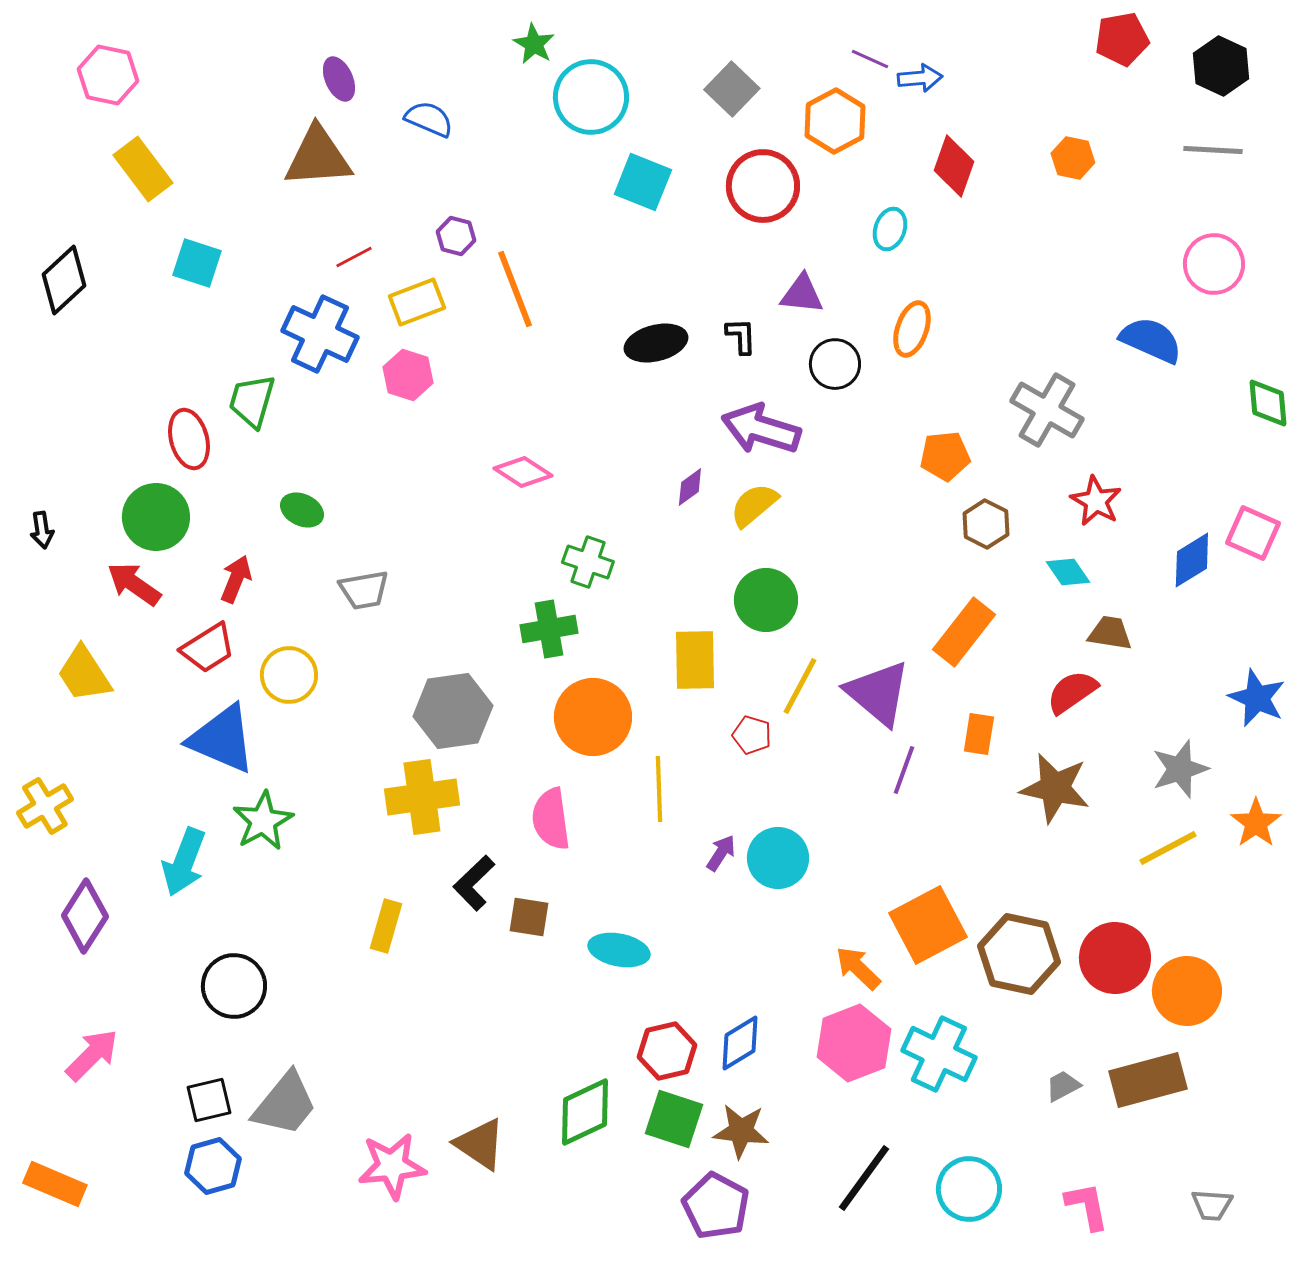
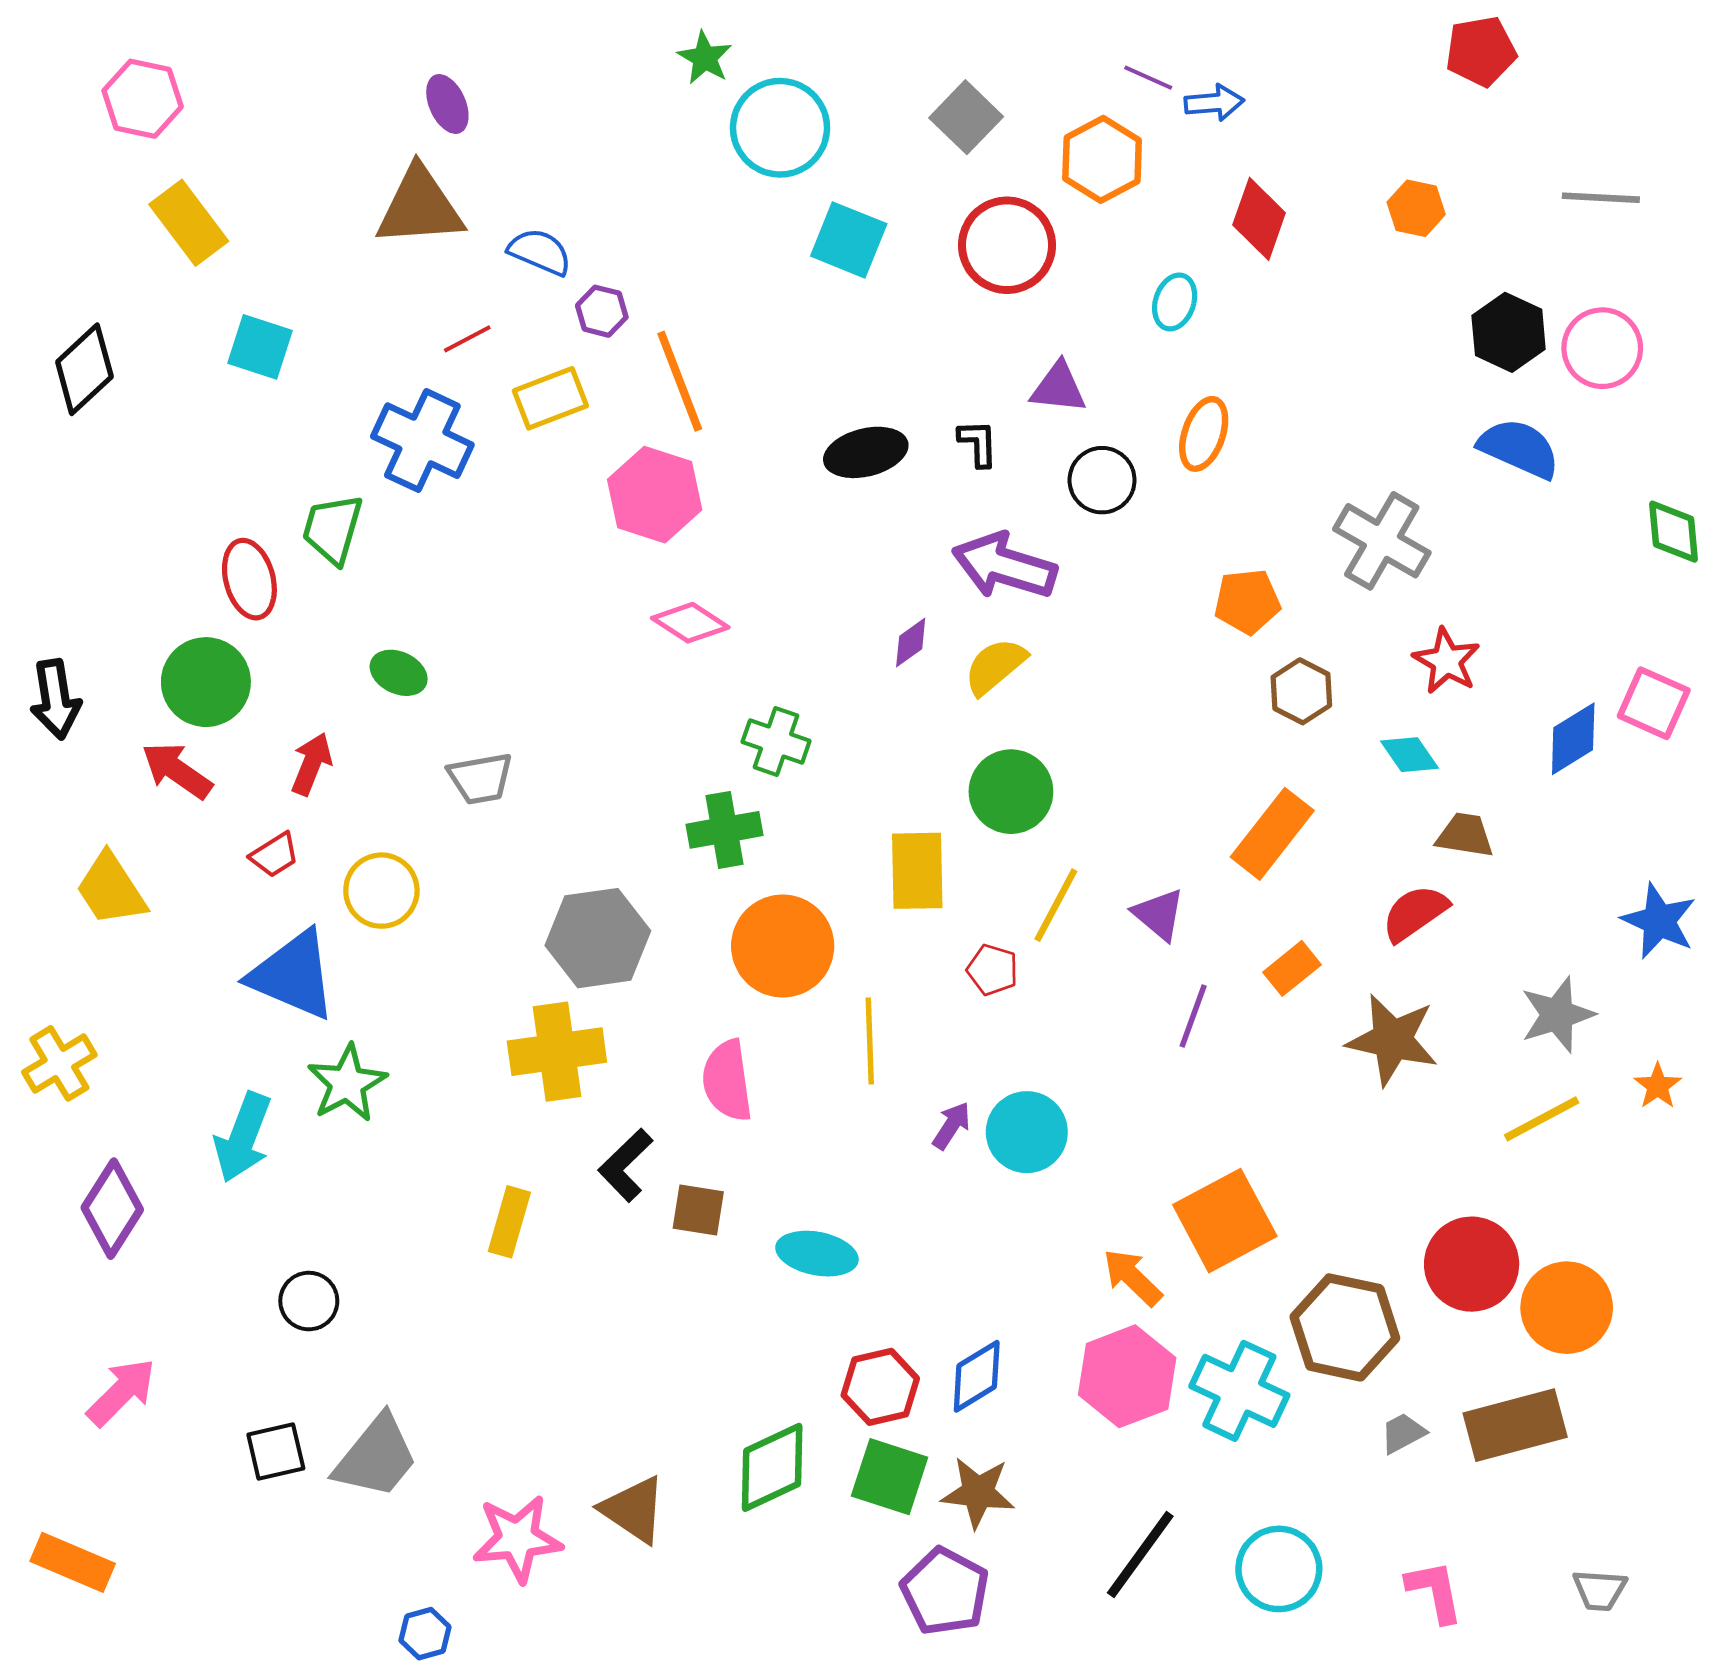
black hexagon: (1221, 66) -> (1509, 332), moved
blue semicircle: (429, 119) -> (540, 252), moved
pink hexagon: (408, 375) -> (655, 495), moved, size x1.4
black arrow: (42, 530) -> (55, 699), size x1.6
red trapezoid: (208, 648) -> (275, 855), size x0.7
purple triangle: (878, 693) -> (1159, 914), size x0.6
orange rectangle: (979, 734) -> (1292, 968), turned 42
orange star: (1256, 823) -> (1658, 1086), size x0.7
brown hexagon: (1019, 954) -> (1345, 1327), moved
black circle: (234, 986) -> (309, 1301), size x0.7
blue hexagon: (213, 1166) -> (425, 1634), moved, size x0.7

